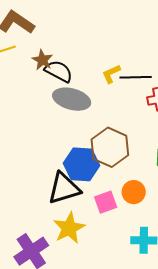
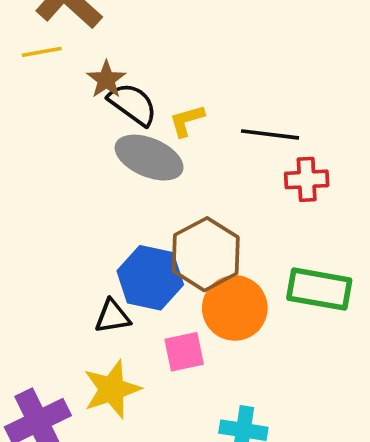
yellow L-shape: (111, 74) -> (187, 121), moved
black triangle: (64, 188) -> (113, 316), size x0.6
orange circle: (134, 192) -> (235, 308), moved, size x1.5

